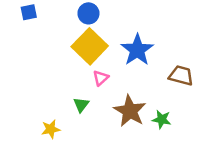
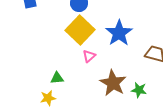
green triangle: (81, 105) -> (57, 78), moved, turned 48

